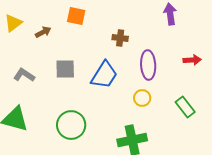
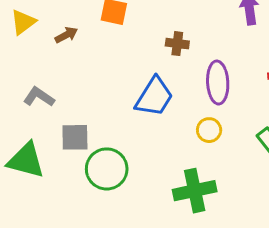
gray square: (65, 69) -> (75, 137), moved

